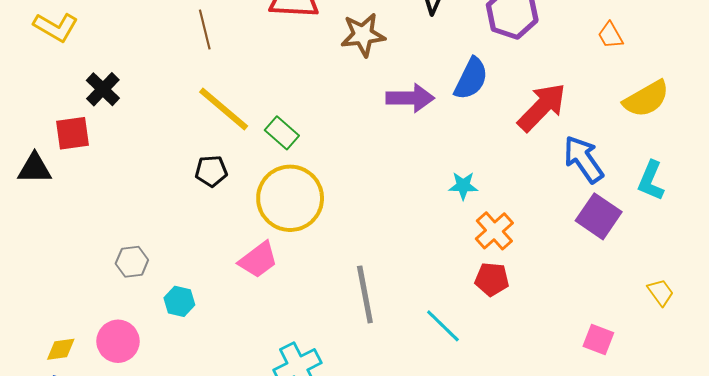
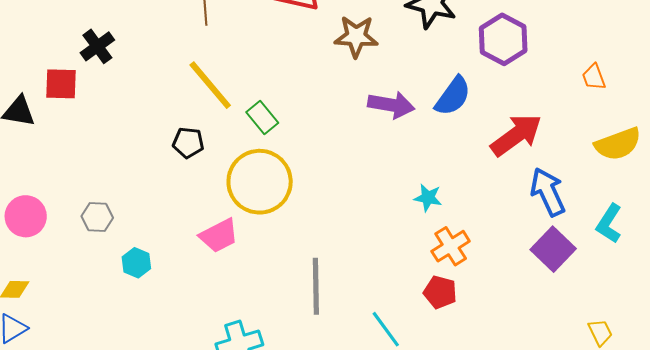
pink circle: (118, 341) -> (26, 216), moved

